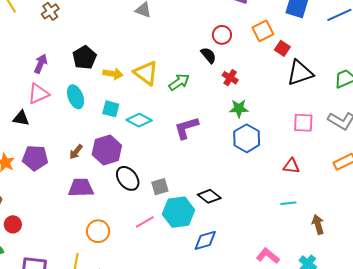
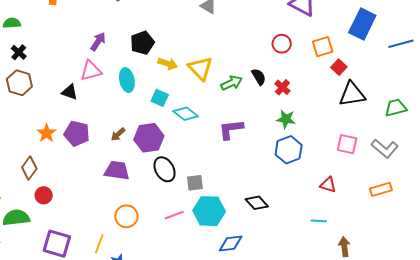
black semicircle: (208, 55) -> (259, 77), moved
black diamond: (209, 196) -> (257, 203), moved

